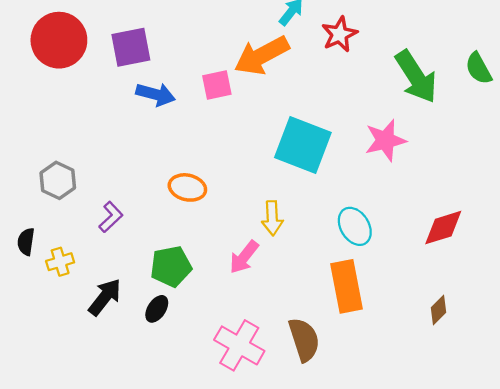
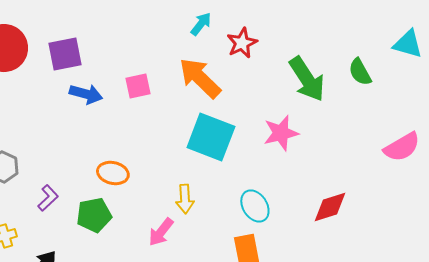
orange arrow: (262, 55) -> (200, 78), moved, turned 72
green pentagon: (171, 266) -> (94, 215), moved

